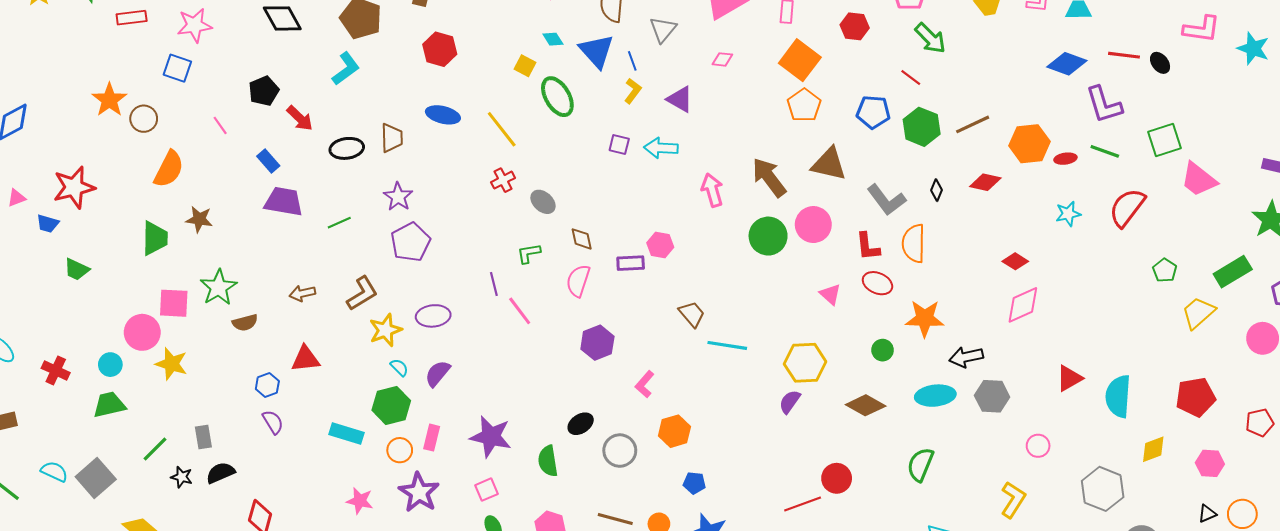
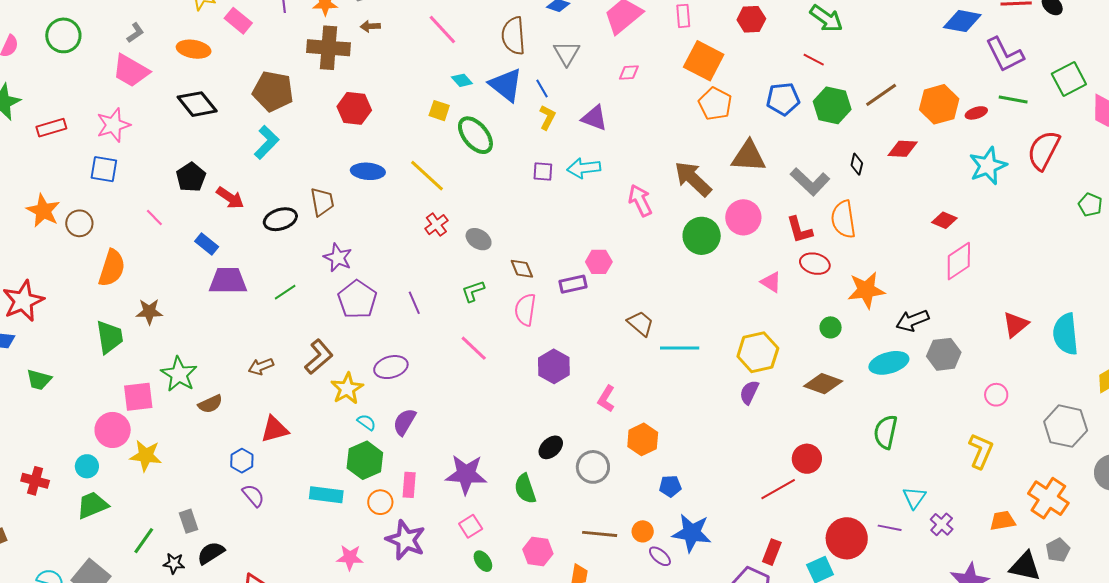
cyan star: (1068, 214) -> (988, 166), size x1.5
purple line: (494, 284) -> (414, 303), moved

